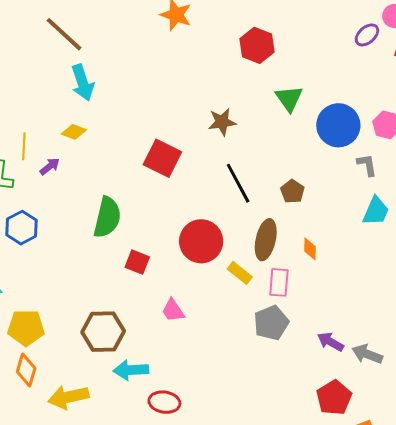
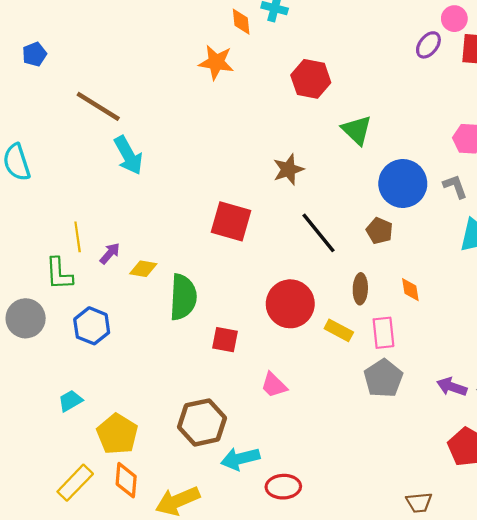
blue circle: (338, 125) -> (403, 183), moved
yellow diamond: (74, 132) -> (143, 269), moved
brown ellipse: (266, 240) -> (360, 289), size x0.7
yellow pentagon: (26, 328) -> (117, 434), turned -30

